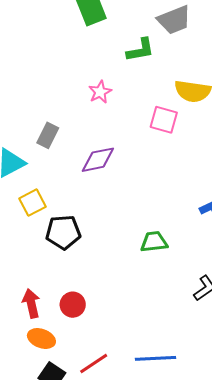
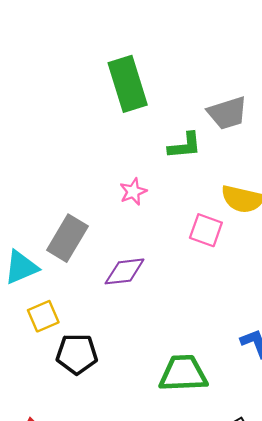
gray rectangle: (48, 135) -> (67, 238), size x1.5
green trapezoid: (154, 242) -> (183, 373), size x1.5

